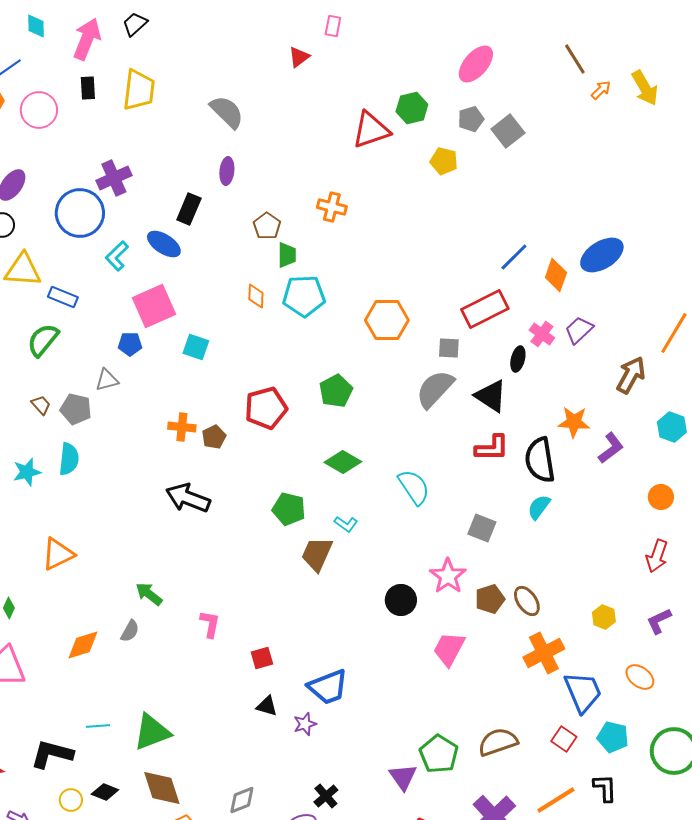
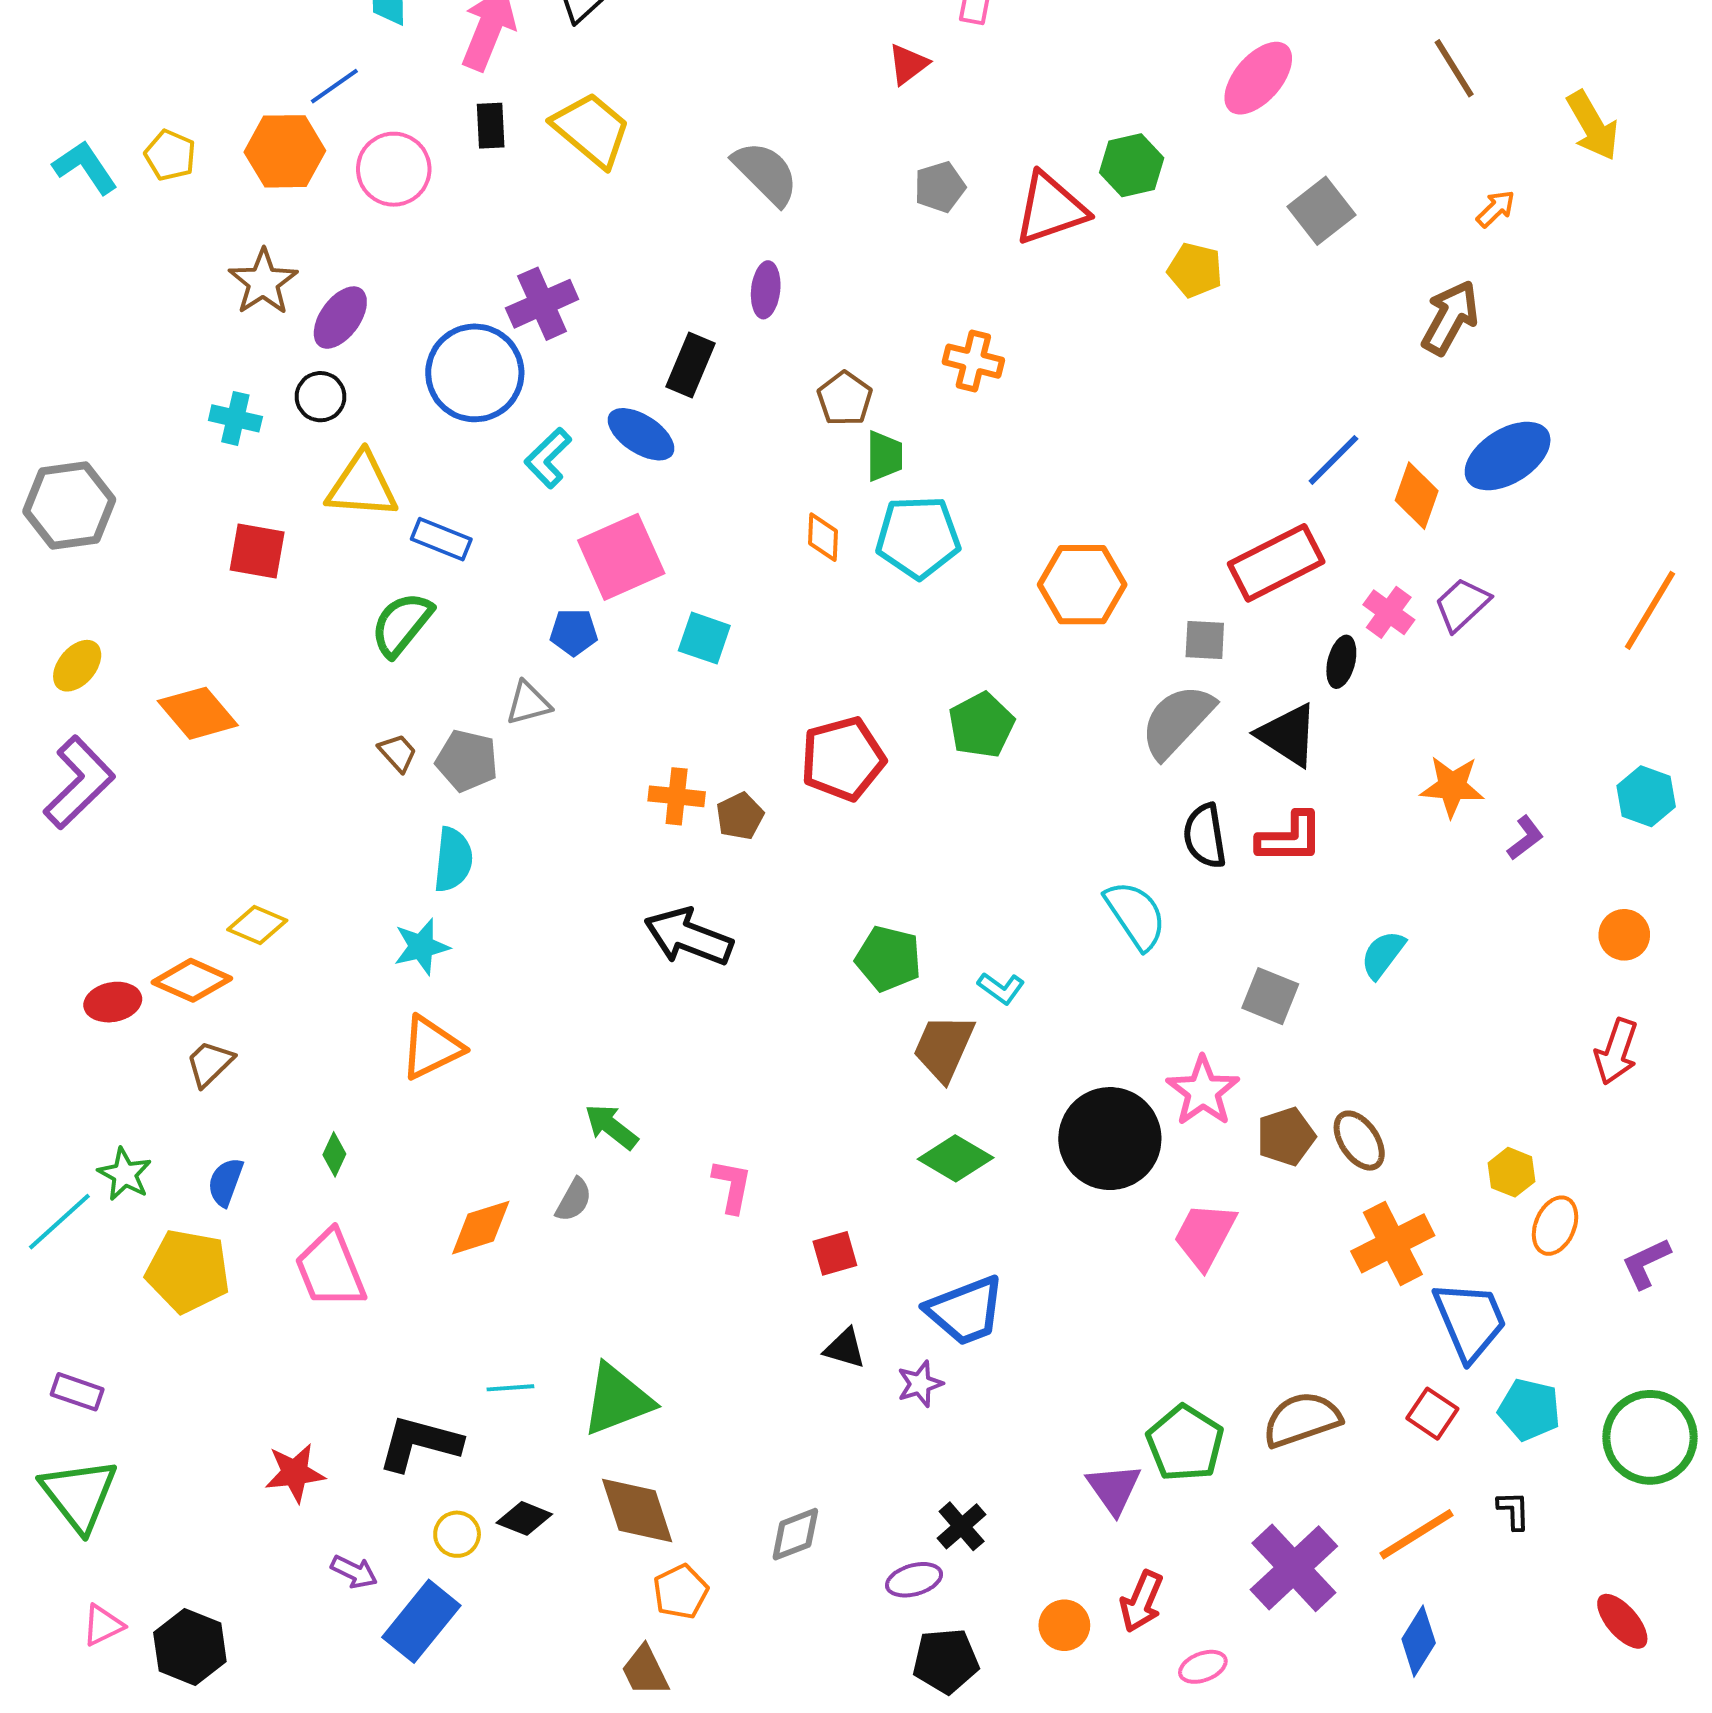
yellow trapezoid: (139, 90) -> (592, 130), turned -57
orange arrow: (601, 90) -> (1496, 209), moved
gray pentagon: (471, 119) -> (940, 187), moved
brown arrow: (631, 375) -> (1450, 318), moved
purple L-shape: (611, 448) -> (1525, 838), size x0.7
black semicircle: (540, 460) -> (1205, 836), moved, size x0.7
green diamond: (343, 462) -> (956, 1158), moved
cyan star: (27, 472) -> (421, 947), moved
black circle: (401, 600) -> (1110, 1139), size x1.6
purple L-shape: (659, 621) -> (1646, 1263), moved
orange ellipse: (640, 677) -> (1555, 1226), moved, turned 76
black L-shape: (605, 788) -> (1513, 1510), size x0.7

